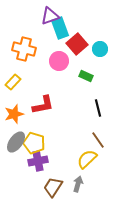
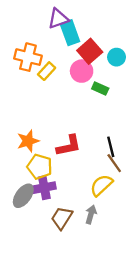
pink circle: (59, 61) -> (82, 71), moved
yellow rectangle: (13, 82) -> (47, 71), moved
red L-shape: (43, 105) -> (69, 146), moved
black line: (98, 108) -> (111, 147), moved
orange star: (14, 114) -> (28, 141), moved
gray ellipse: (16, 142) -> (23, 196), moved

